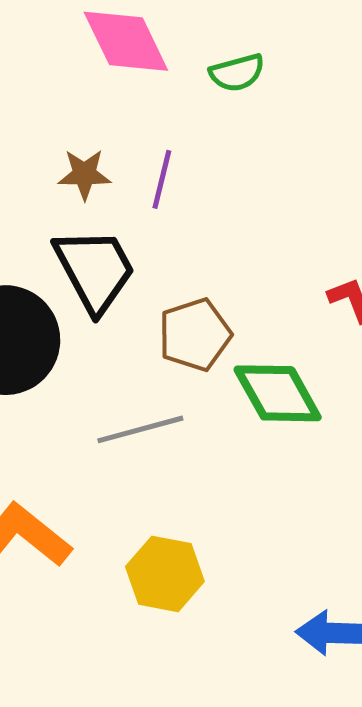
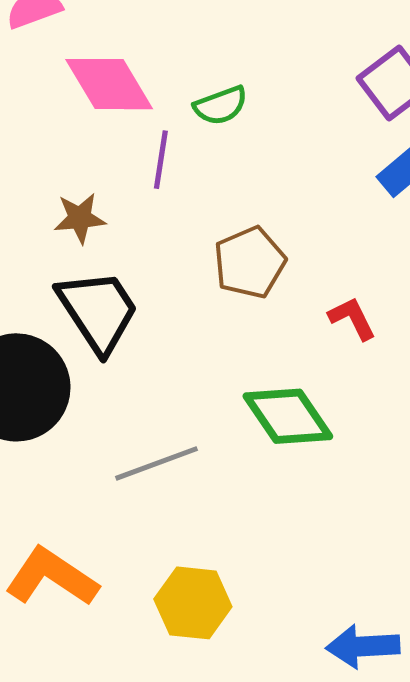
purple line: (162, 179) -> (161, 160), moved
brown pentagon: (195, 335) -> (250, 262), moved

